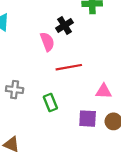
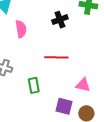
pink semicircle: (47, 42) -> (21, 29), moved

